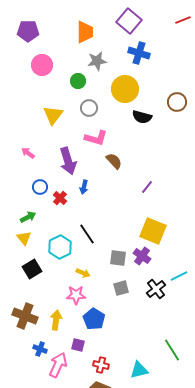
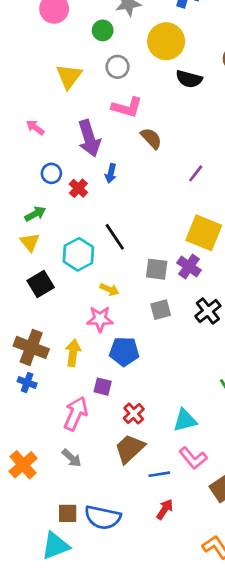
blue pentagon: (94, 319) -> (124, 351), turned -30
blue cross: (40, 349) -> (27, 382), moved
red cross: (101, 365) -> (134, 414), turned 35

